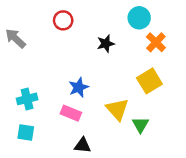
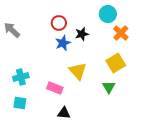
red circle: (63, 20) -> (59, 23), moved
blue star: (79, 87) -> (63, 43), moved
yellow triangle: (117, 109) -> (78, 71), moved
green triangle: (140, 125) -> (109, 87), moved

